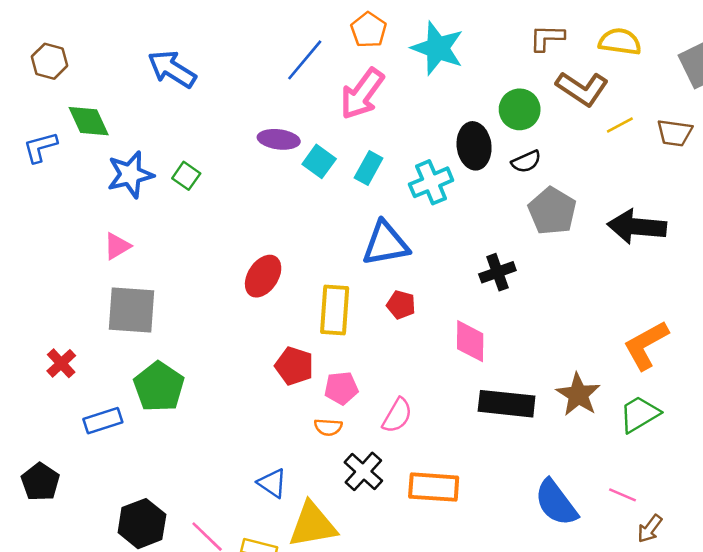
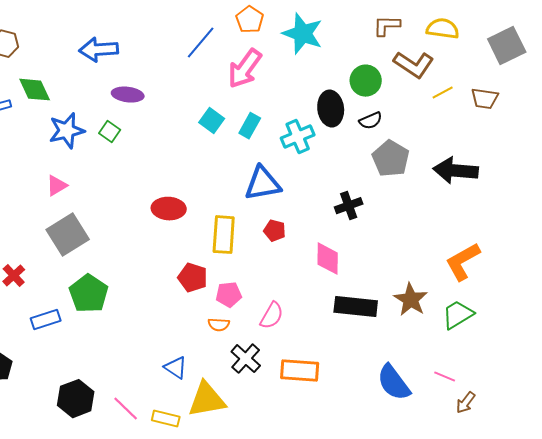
blue arrow: (172, 69) -> (99, 50), turned -36
purple ellipse: (279, 139) -> (128, 95), moved
red ellipse: (263, 276) -> (169, 209), turned 60
gray square: (132, 310) -> (68, 235), turned -36

